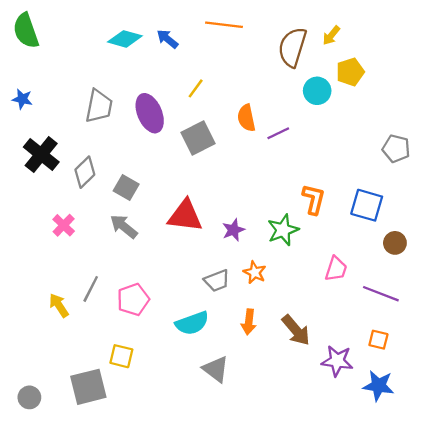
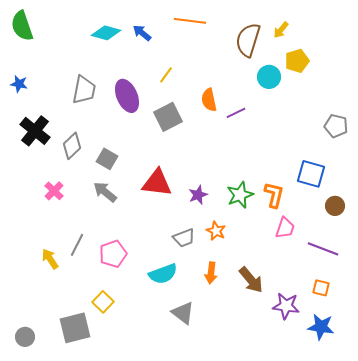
orange L-shape: (314, 199) -> (274, 195), moved
yellow square: (121, 356) -> (103, 302), turned 30

